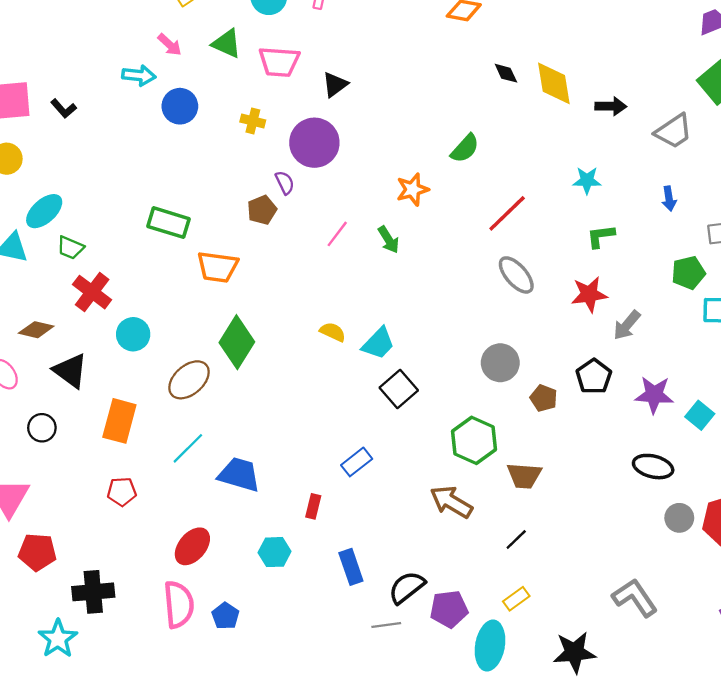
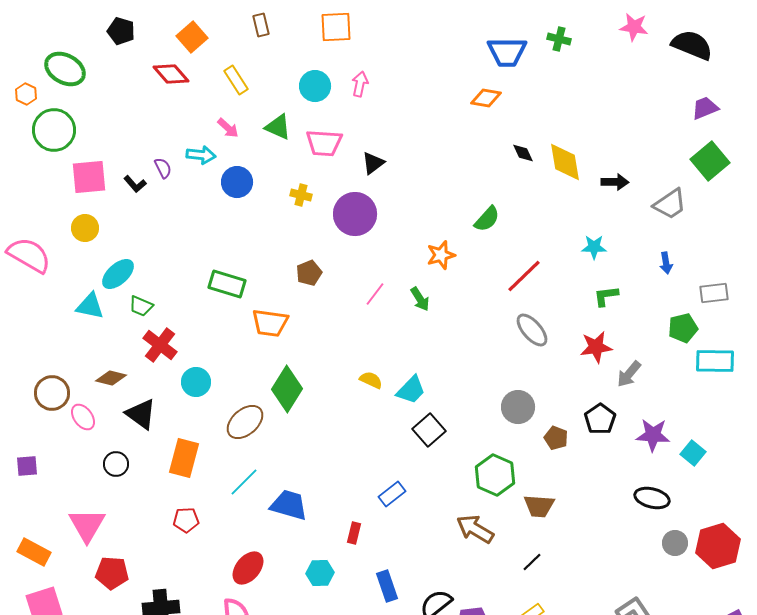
purple semicircle: (285, 183) -> (163, 168), moved

